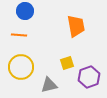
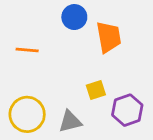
blue circle: (25, 11) -> (74, 17), moved
yellow circle: (21, 67) -> (27, 114), moved

